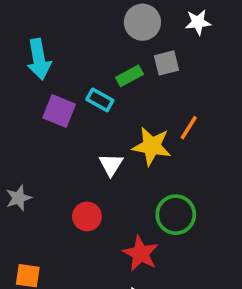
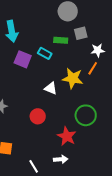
white star: (198, 22) -> (98, 50), moved
green rectangle: (130, 76) -> (61, 40), turned 32
white triangle: (111, 165) -> (51, 88), turned -40

